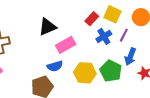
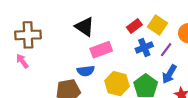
black triangle: (47, 27) -> (85, 27), turned 48

